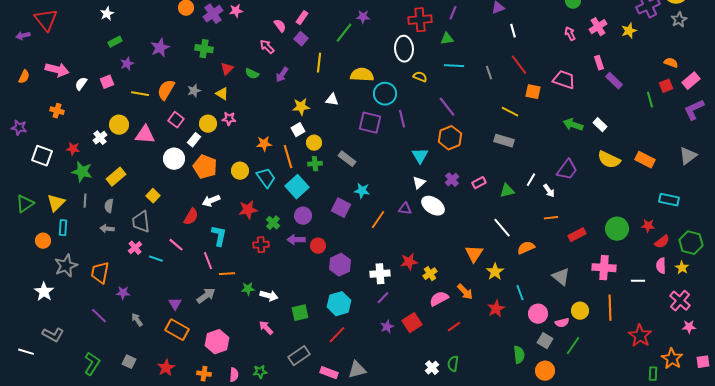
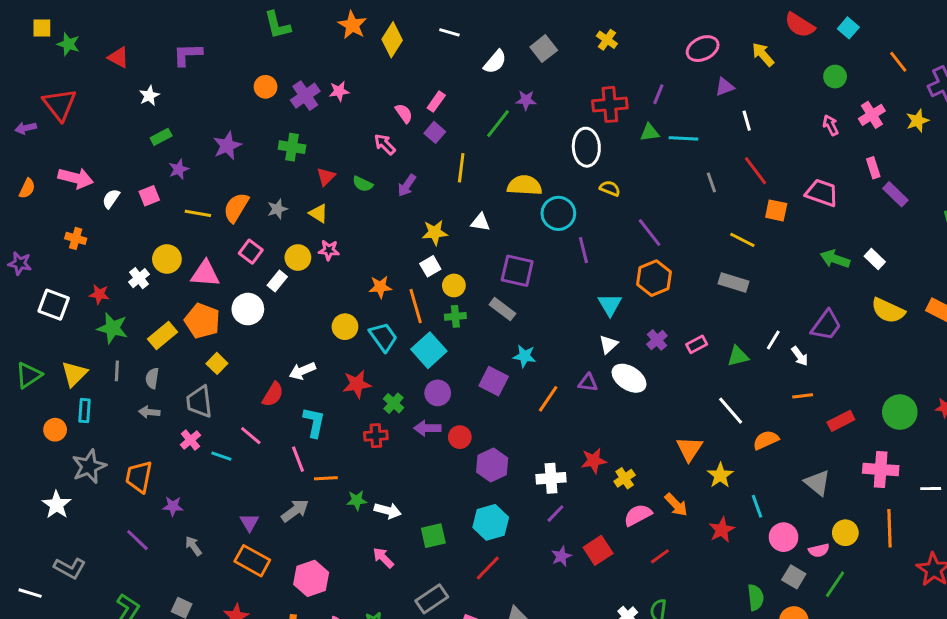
cyan line: (454, 66) -> (683, 138), moved
purple square: (370, 123) -> (517, 271), moved
orange pentagon: (205, 167) -> (202, 321), moved

